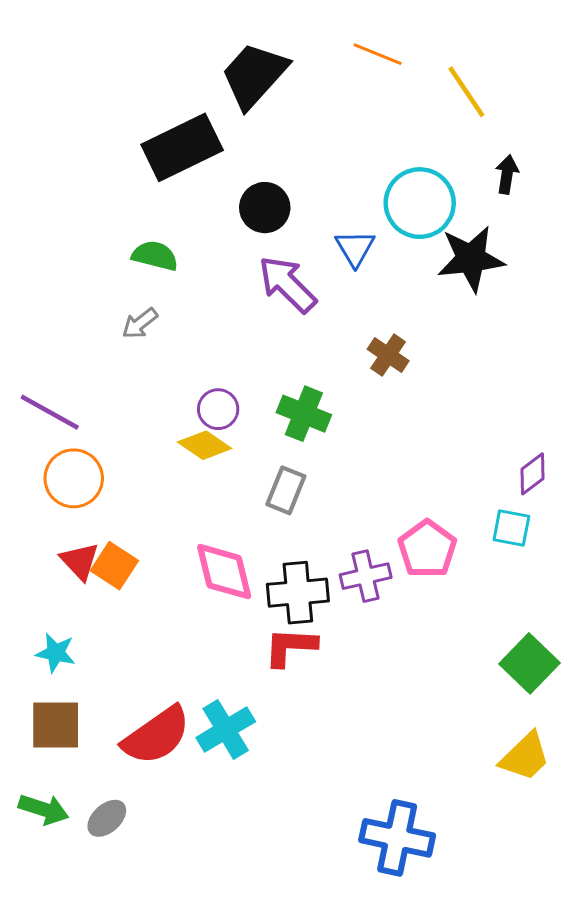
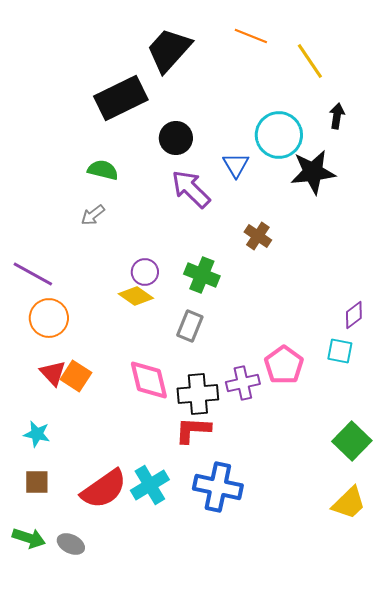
brown square: (56, 725) -> (37, 482), size x0.7
gray ellipse: (107, 818) -> (71, 544), turned 68
blue cross: (397, 838) -> (218, 487), moved

